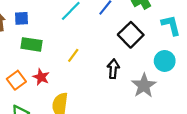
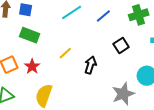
black square: (131, 35) -> (121, 46), size x0.7
black arrow: (113, 69) -> (90, 65), moved

